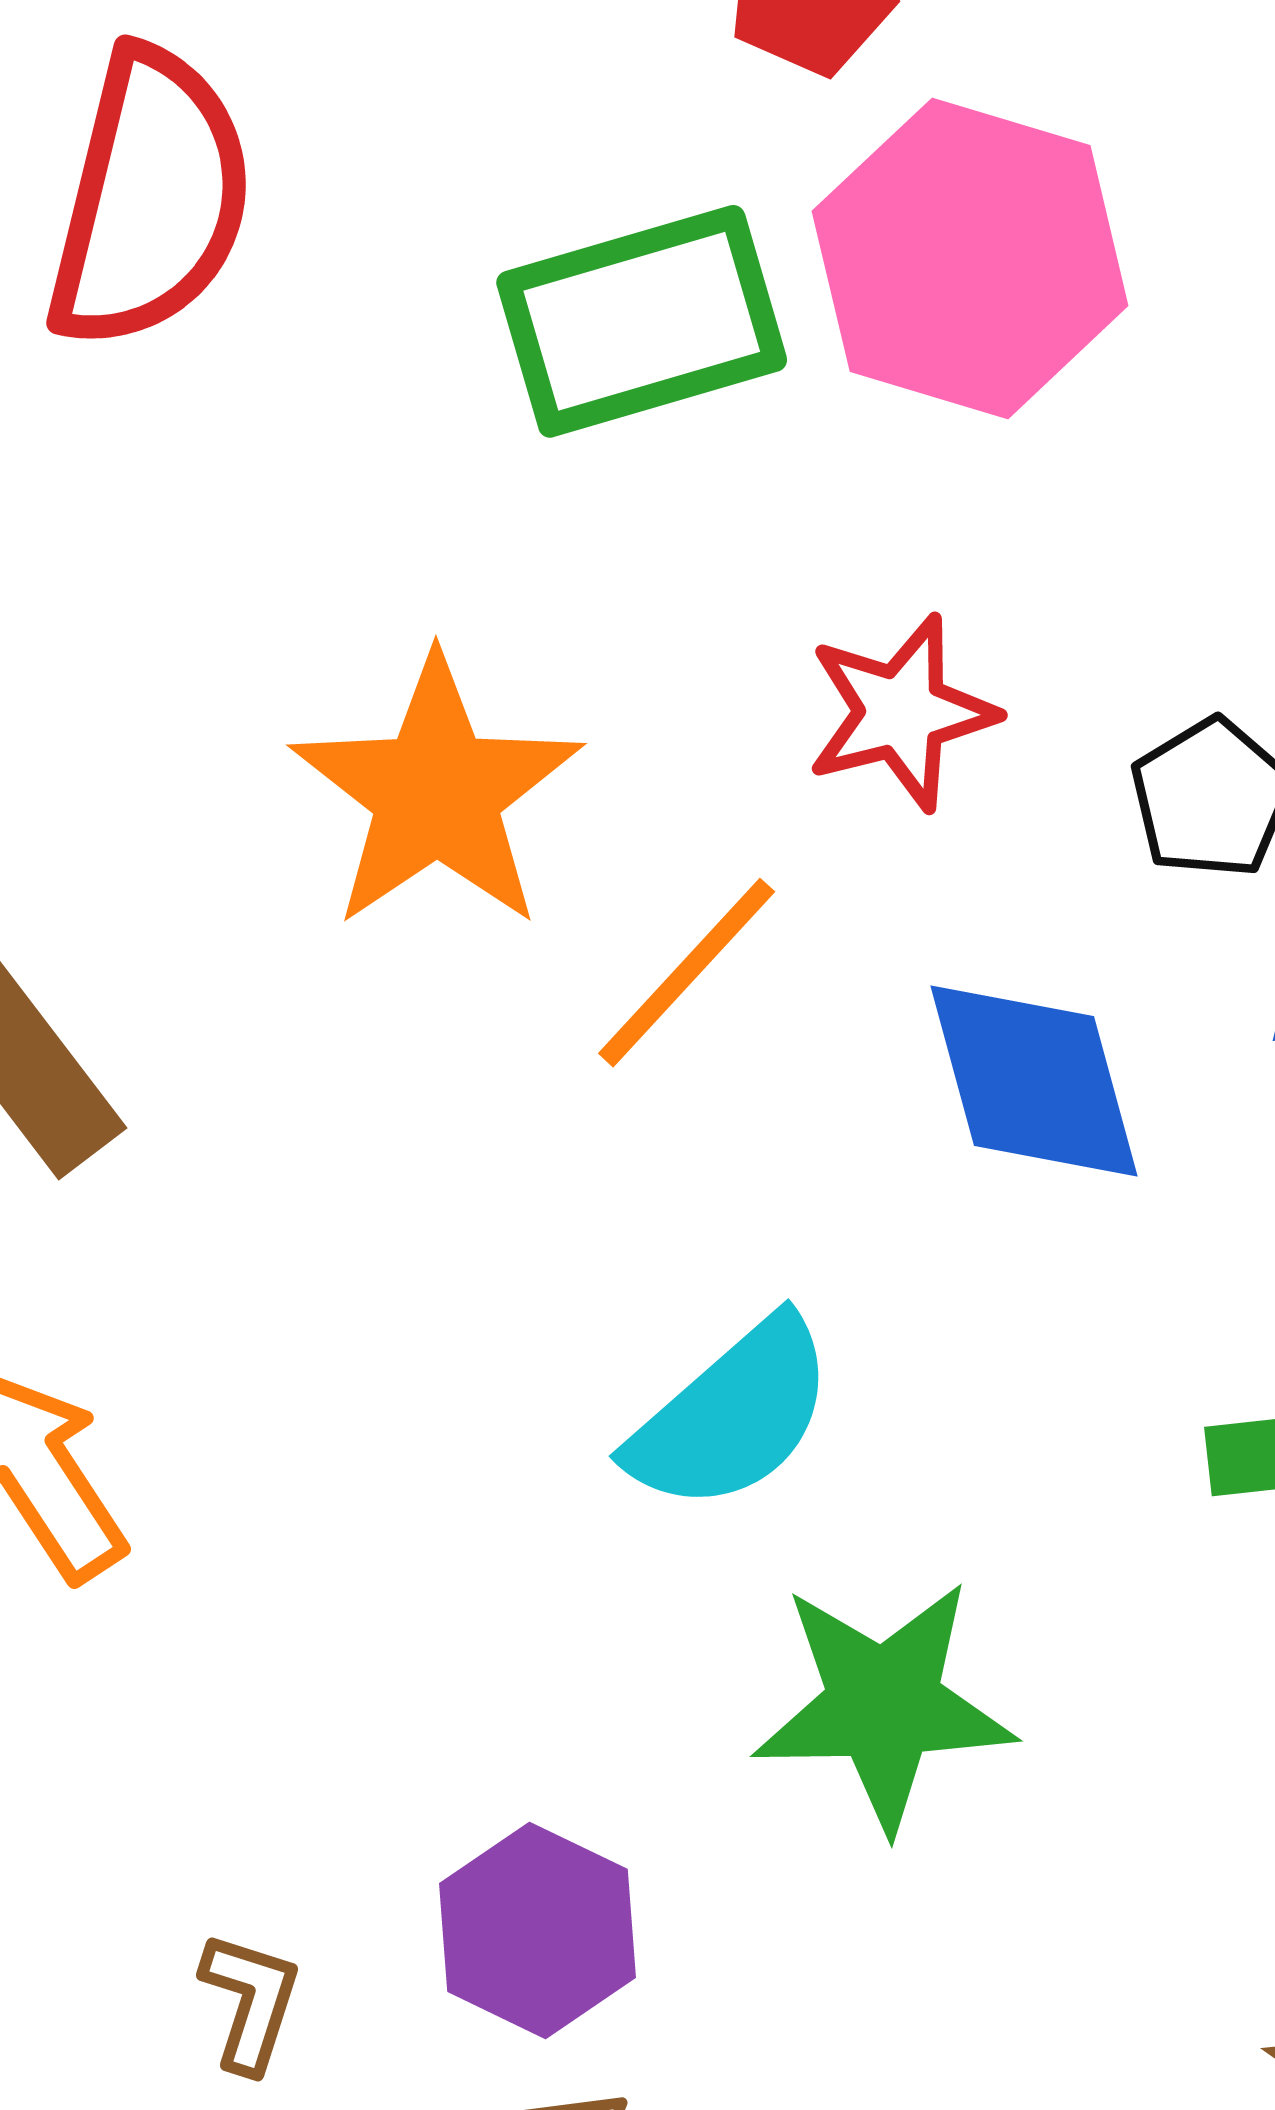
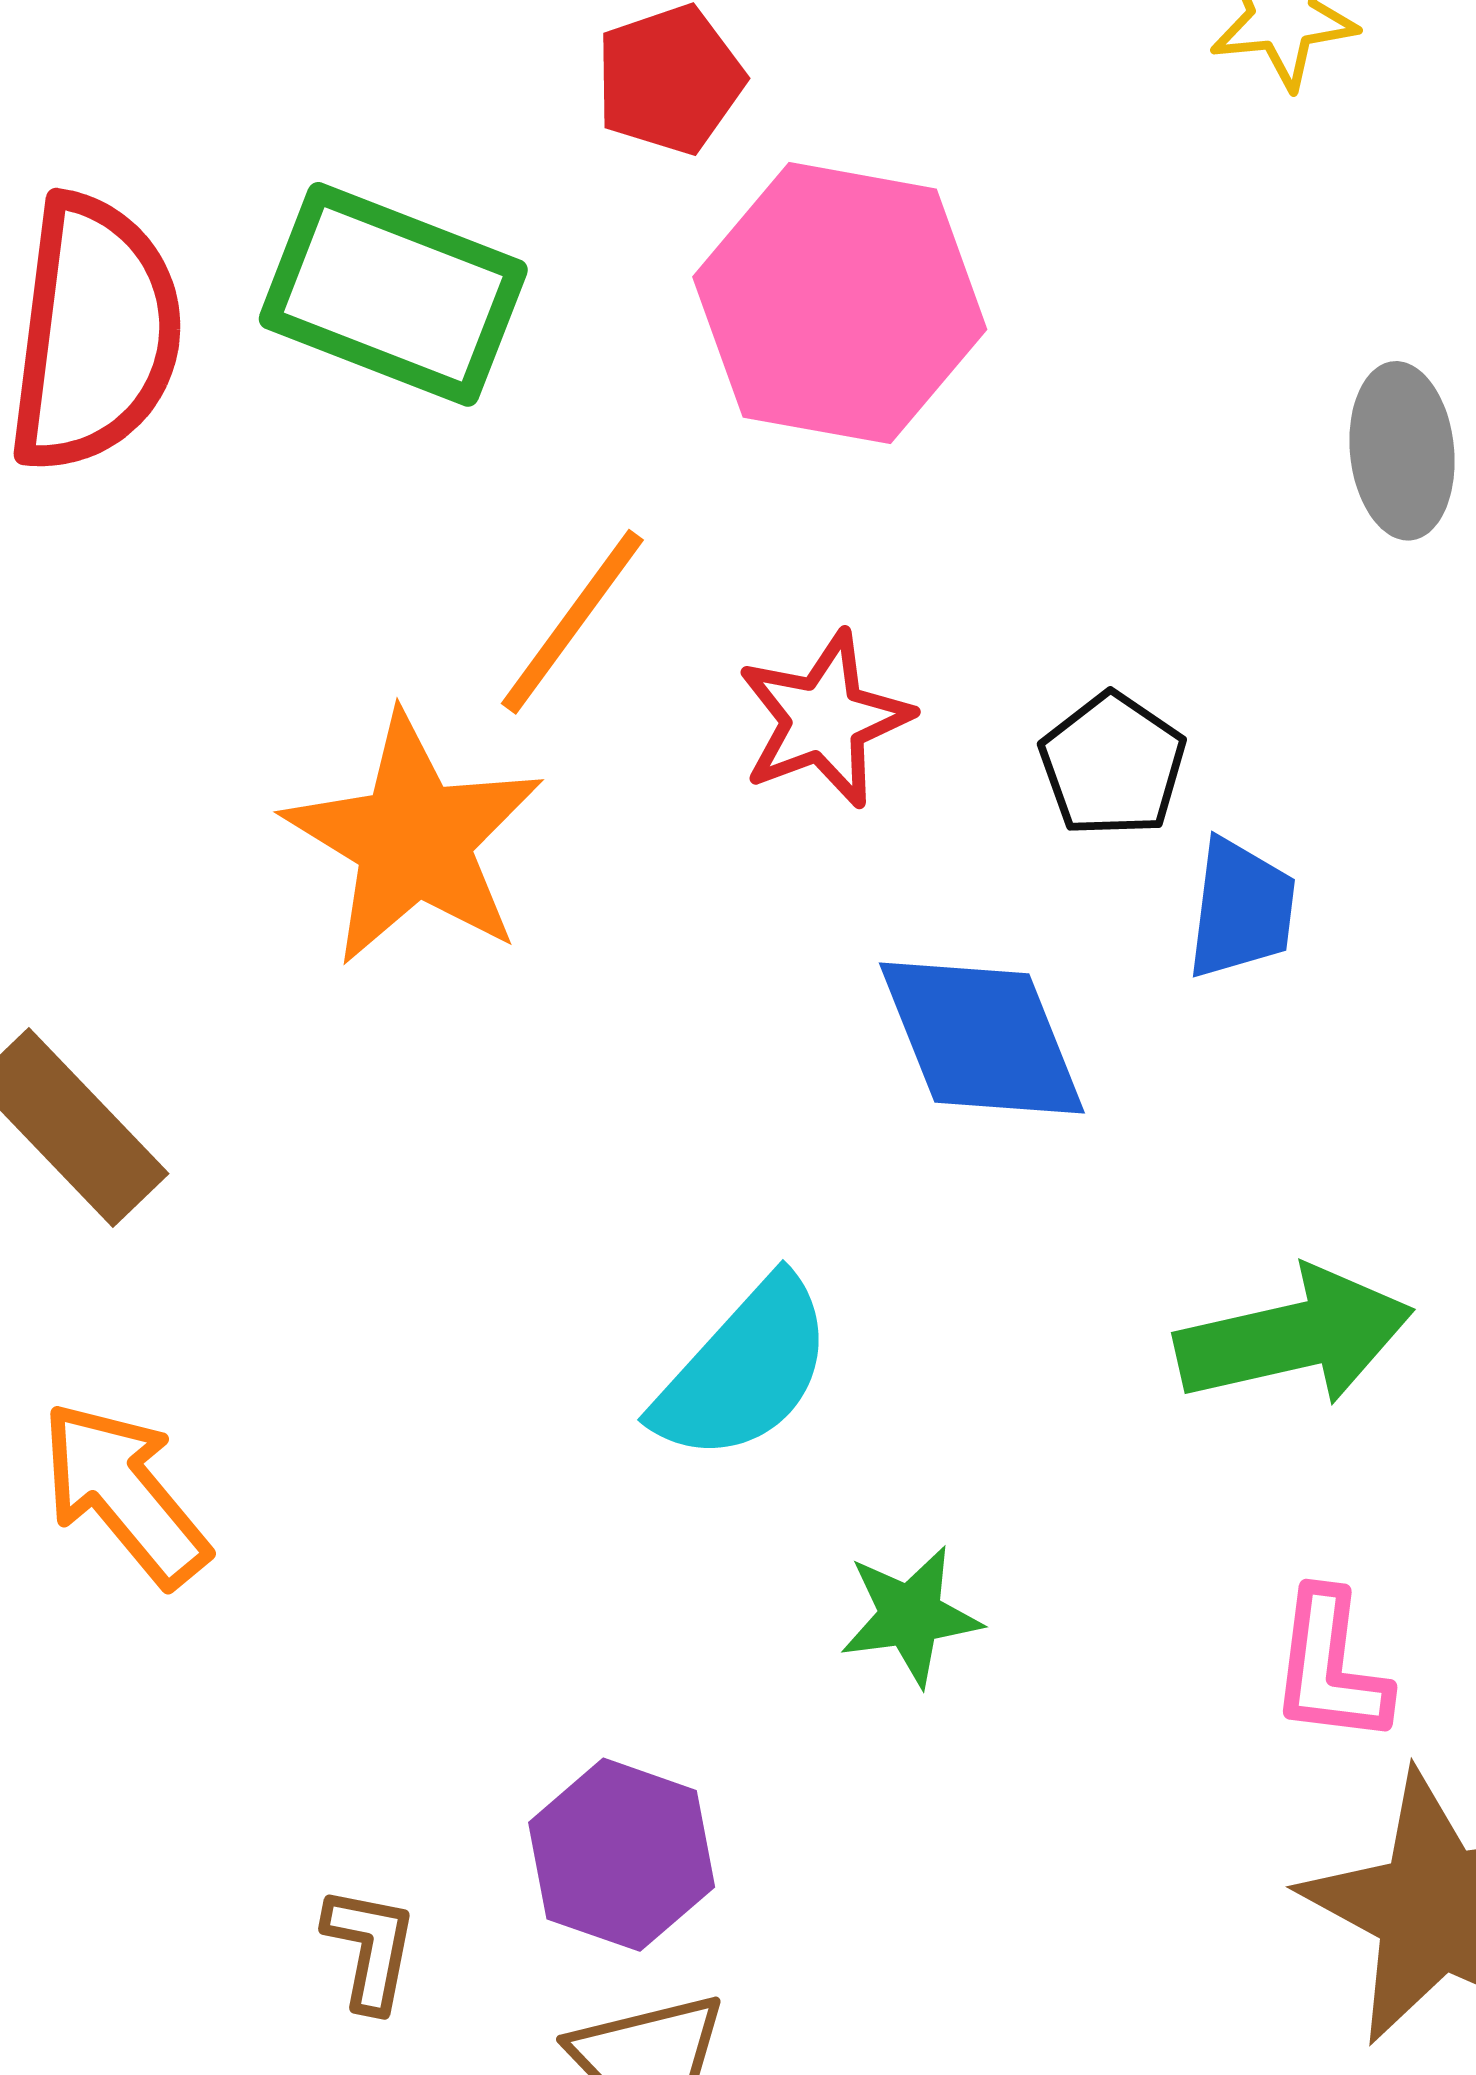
green rectangle: (642, 321) -> (393, 294), moved, turned 44
orange line: (687, 973) -> (572, 622), moved
green star: (884, 1705) -> (910, 1616), size x0.6

